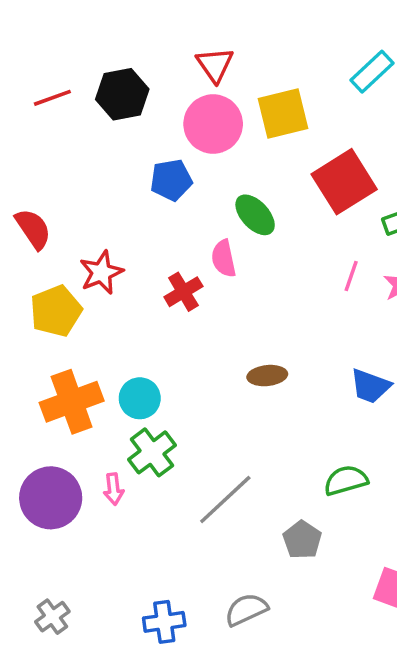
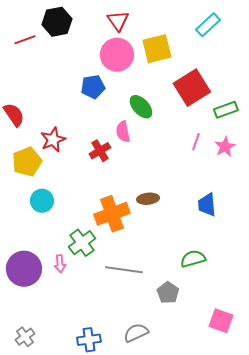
black hexagon: (122, 94) -> (57, 22), moved
blue trapezoid: (370, 386) -> (207, 205), turned 65
cyan circle: (140, 398) -> (42, 201), moved
orange cross: (72, 402) -> (112, 214), moved
gray line: (225, 500) -> (124, 270), turned 51

